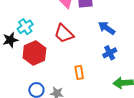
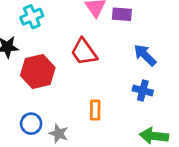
cyan cross: (25, 27) -> (32, 17), moved
blue cross: (110, 53) -> (143, 91), turned 32

